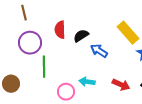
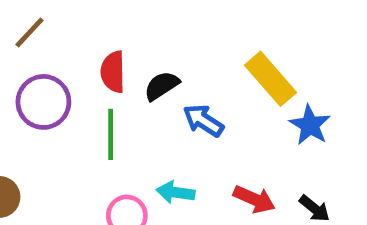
brown line: (24, 13) -> (30, 32), turned 56
green line: (44, 67) -> (111, 134), moved

